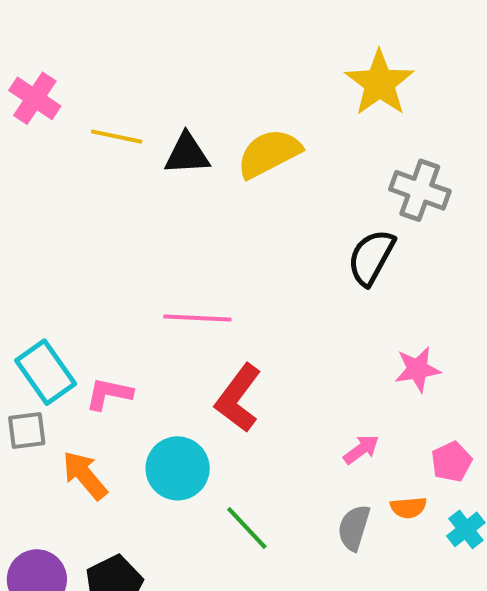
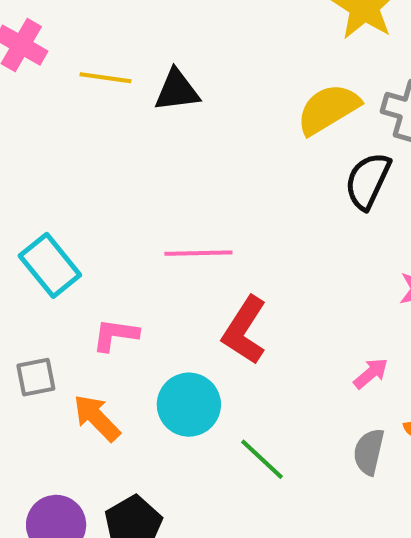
yellow semicircle: (269, 153) -> (328, 109), moved
cyan rectangle: (46, 372) -> (50, 265), moved

